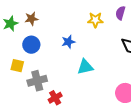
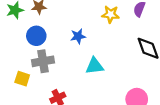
yellow square: (17, 66) -> (22, 79), moved
gray cross: (37, 81) -> (43, 61), moved

